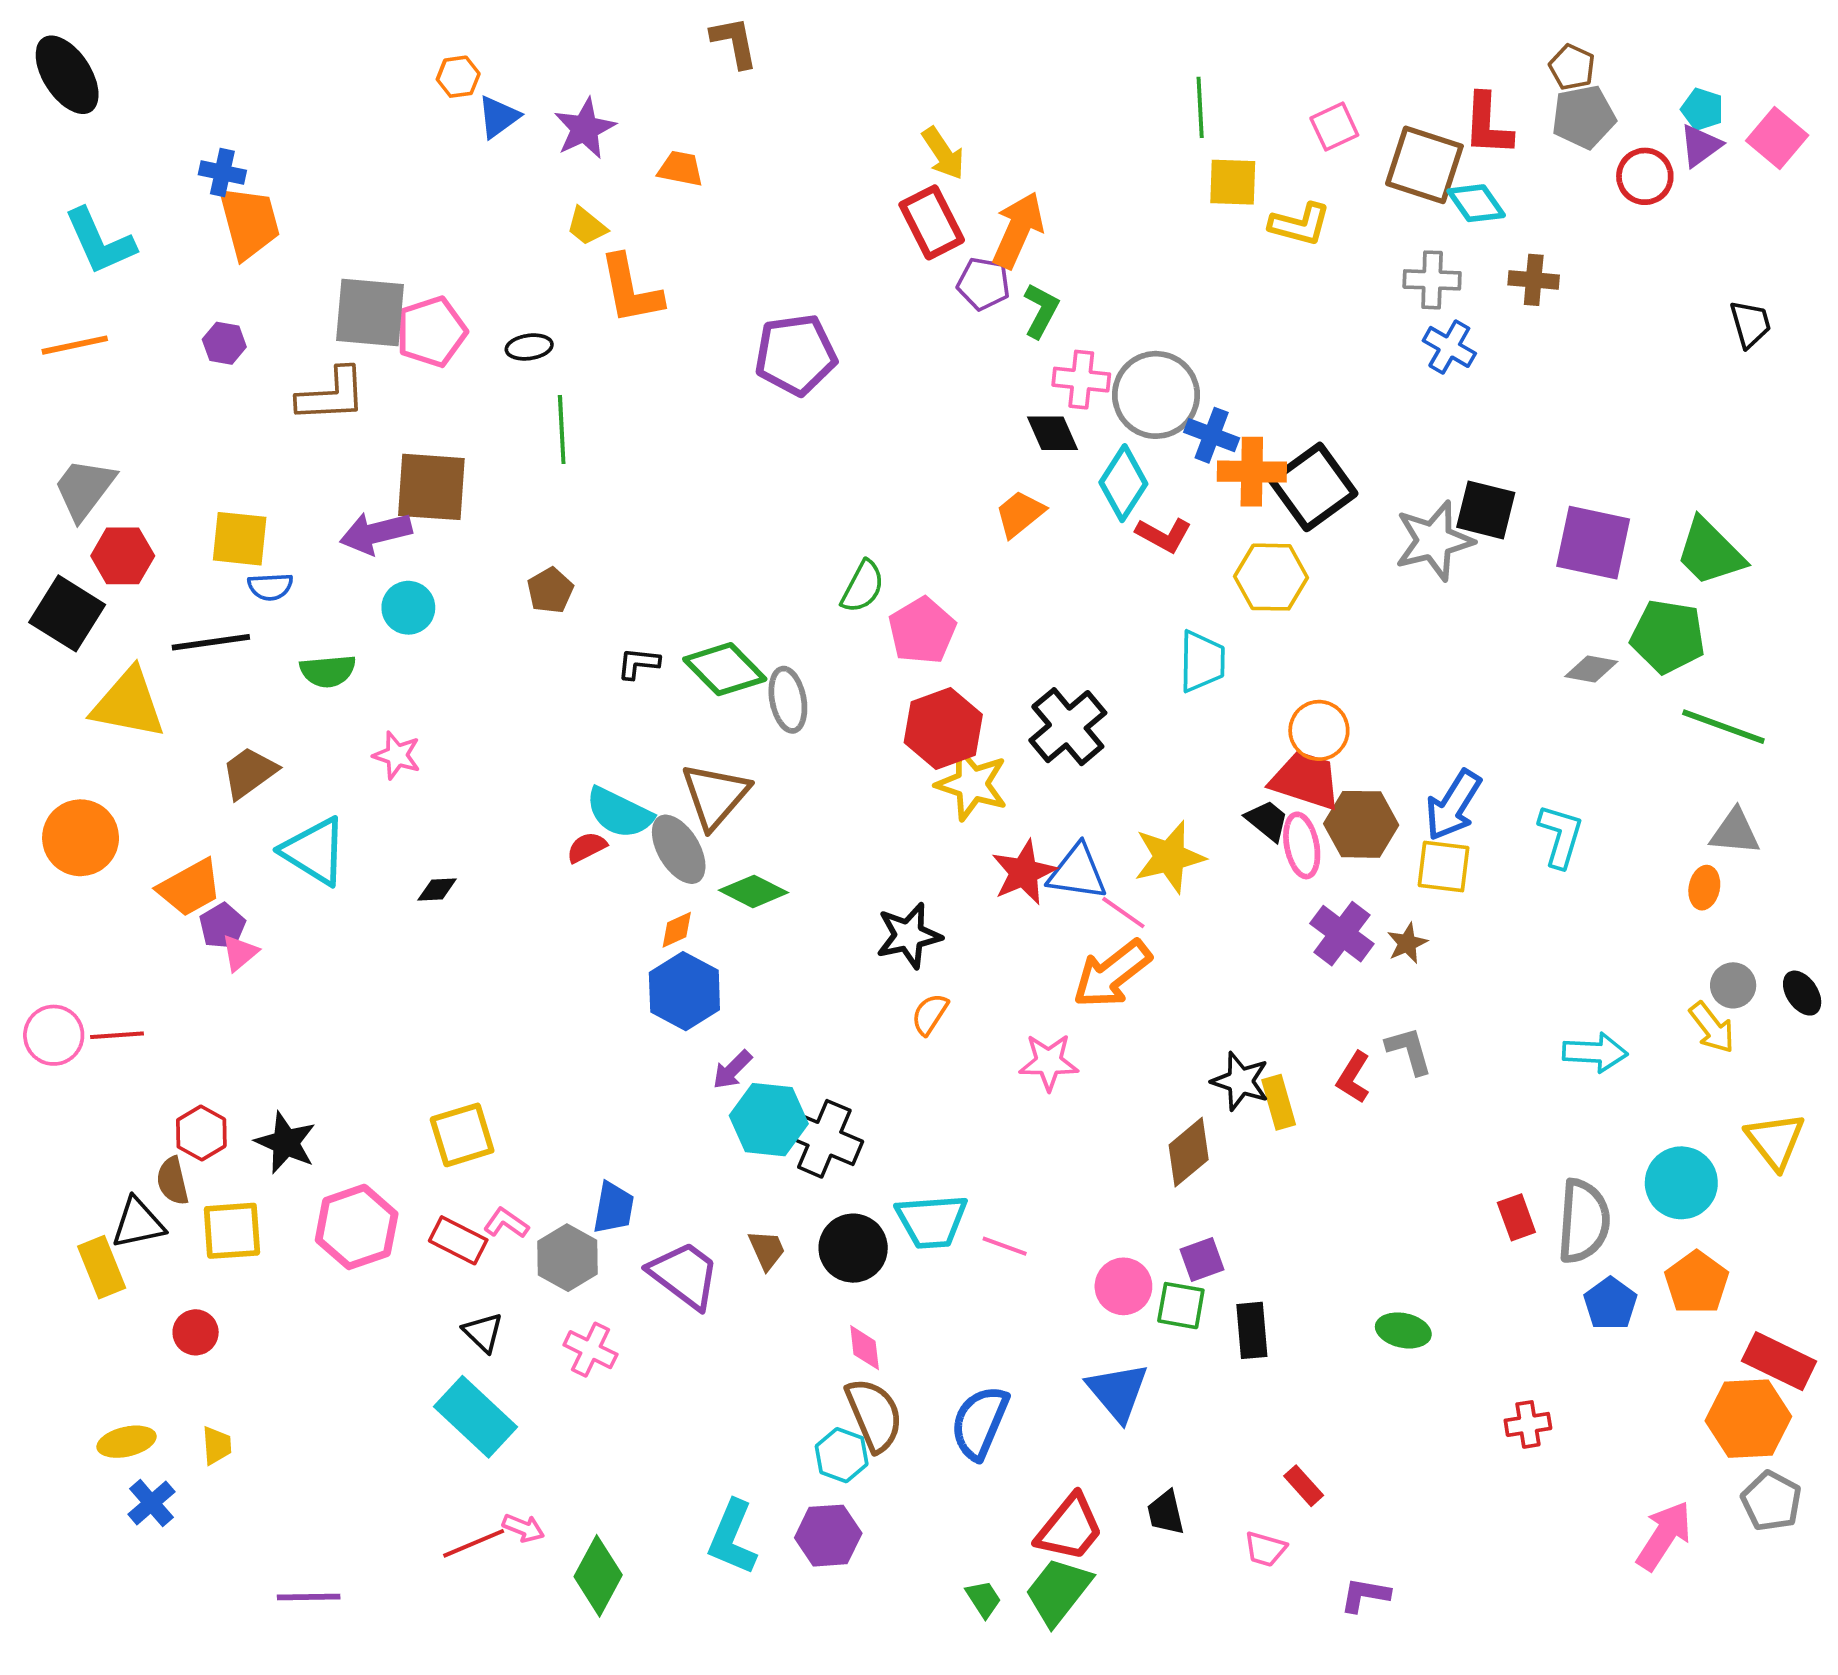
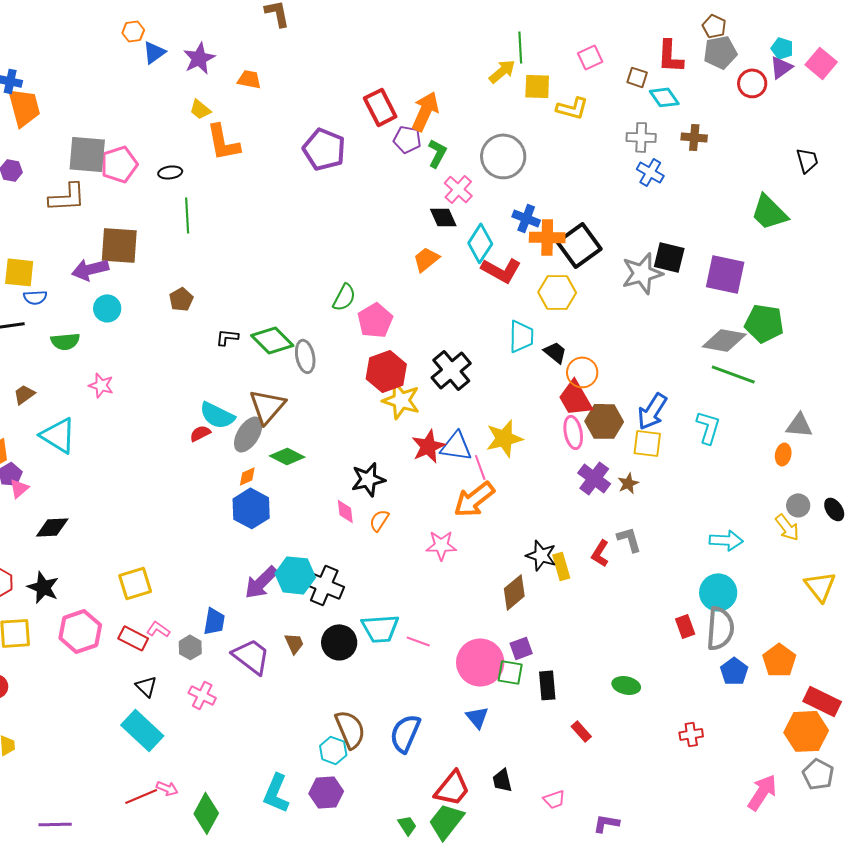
yellow arrow: (943, 153) -> (502, 71), moved, turned -96
brown square: (1424, 165) -> (637, 77), size x0.5
purple pentagon: (796, 355) -> (324, 149), moved, turned 30
pink cross: (1081, 380) -> (458, 189), turned 36
gray circle: (1156, 395) -> (503, 156), moved
red L-shape: (1164, 535) -> (501, 270), size x1.4
green trapezoid: (1710, 552) -> (769, 212), moved
gray diamond: (1591, 669) -> (724, 340), size x1.6
green line: (1723, 727) -> (733, 374), moved
brown trapezoid: (249, 773) -> (24, 394), size x0.7
red trapezoid: (1306, 780) -> (575, 398), turned -138
black trapezoid: (1267, 821) -> (555, 352), moved
gray ellipse: (679, 849) -> (248, 434), turned 63
black diamond: (437, 890) -> (52, 527), moved, size x1.6
pink line: (1123, 913) -> (480, 467), turned 35
purple arrow: (732, 1070) -> (261, 582), moved, size x1.6
cyan circle: (1681, 1183) -> (718, 592), moved
gray hexagon: (567, 1258) -> (190, 647), size x0.7
pink circle: (1123, 1286) -> (480, 662), size x1.6
pink diamond: (865, 1348) -> (345, 511), moved
blue triangle: (1118, 1392) -> (477, 717), size x0.7
red rectangle: (1304, 1486) -> (581, 731), moved
pink trapezoid: (1265, 1549) -> (554, 799), turned -35

